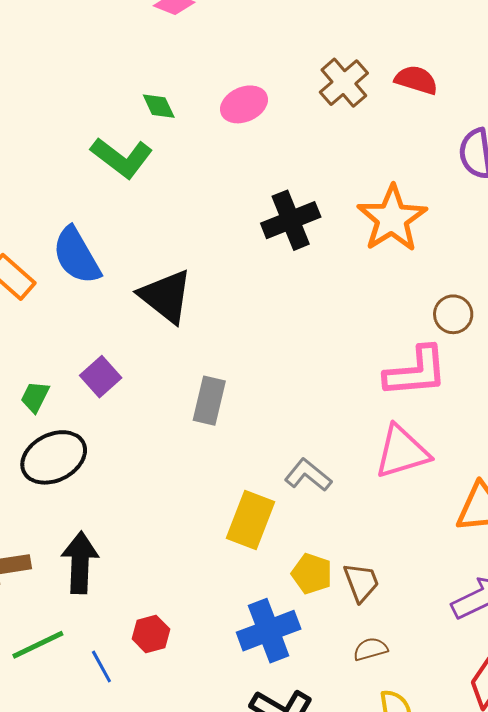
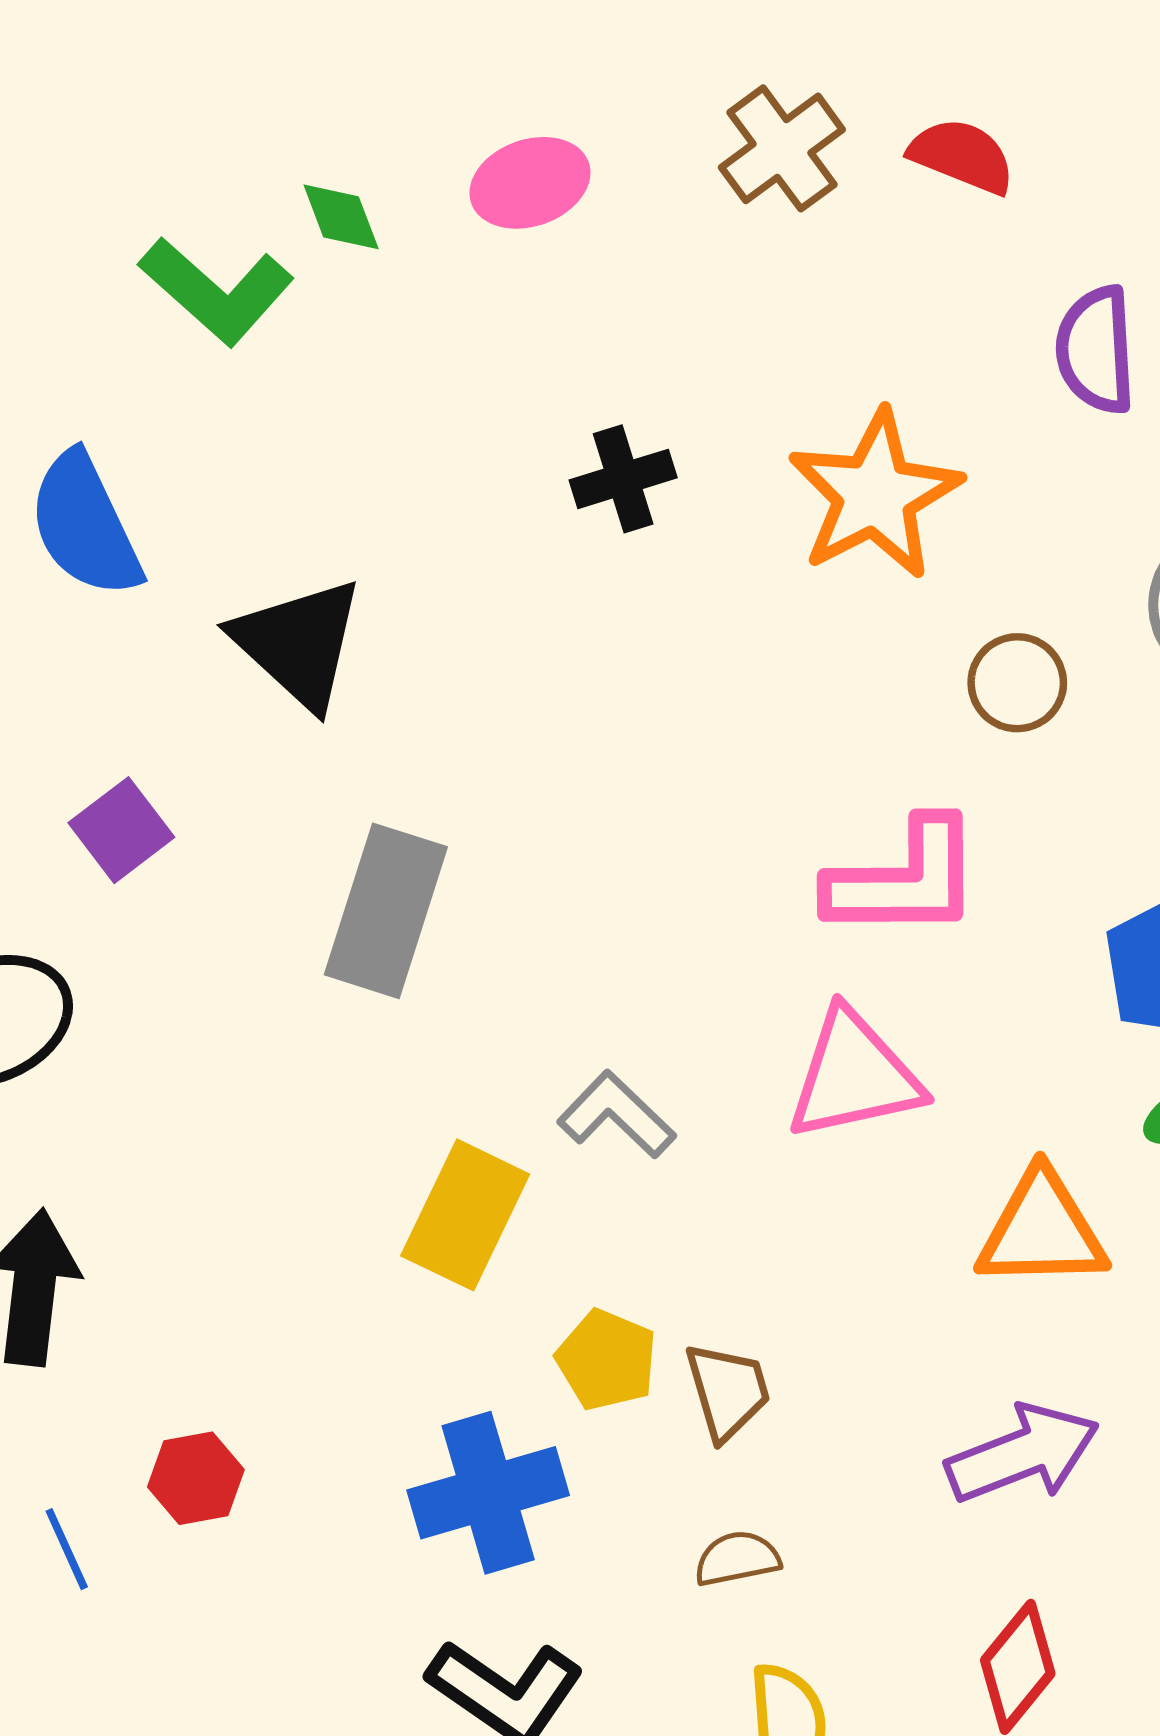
green diamond: (159, 106) -> (341, 217), moved
black cross: (291, 220) -> (623, 479), size x0.7
brown circle: (453, 314) -> (1017, 683), moved
gray rectangle: (209, 401) -> (386, 911), size x1.4

